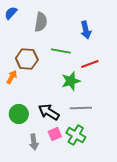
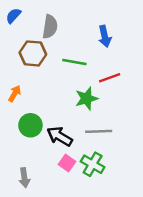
brown hexagon: (27, 59) -> (33, 53), moved
green circle: (19, 114) -> (30, 125), moved
pink square: (55, 134) -> (67, 163), turned -32
gray arrow: (34, 142) -> (24, 178), moved

